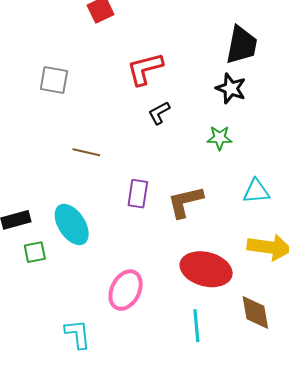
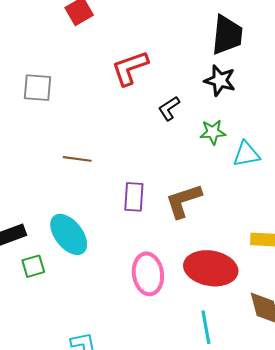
black L-shape: (159, 113) -> (169, 108), moved
cyan triangle: (256, 191) -> (246, 154), moved
pink ellipse: (126, 290) -> (148, 274), moved, turned -30

